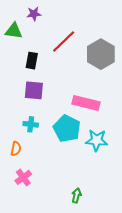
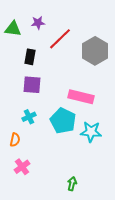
purple star: (34, 14) -> (38, 23), moved
cyan cross: (31, 124) -> (29, 117), turned -32

